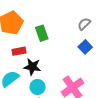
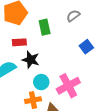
gray semicircle: (84, 24) -> (73, 16), moved
cyan circle: (38, 87) -> (41, 82), moved

